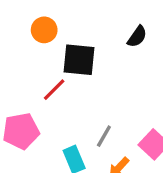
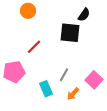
black square: (79, 60) -> (70, 33), moved

